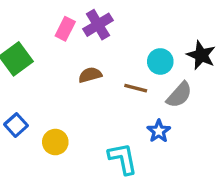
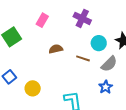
purple cross: (98, 25) -> (82, 18), moved, turned -36
blue star: (159, 131) -> (106, 87), moved

